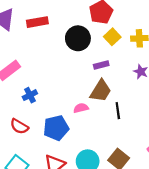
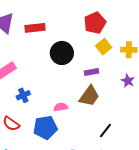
black circle: (78, 38) -> (62, 53), moved
pink semicircle: (81, 108) -> (61, 107), moved
black line: (118, 111) -> (105, 131), moved, turned 42

